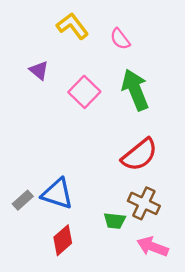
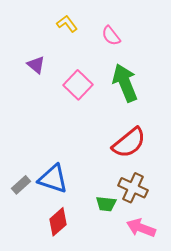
yellow L-shape: (72, 26) -> (67, 24), size x0.7

